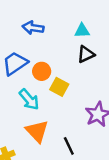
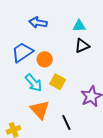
yellow square: (59, 87) -> (58, 82), moved

